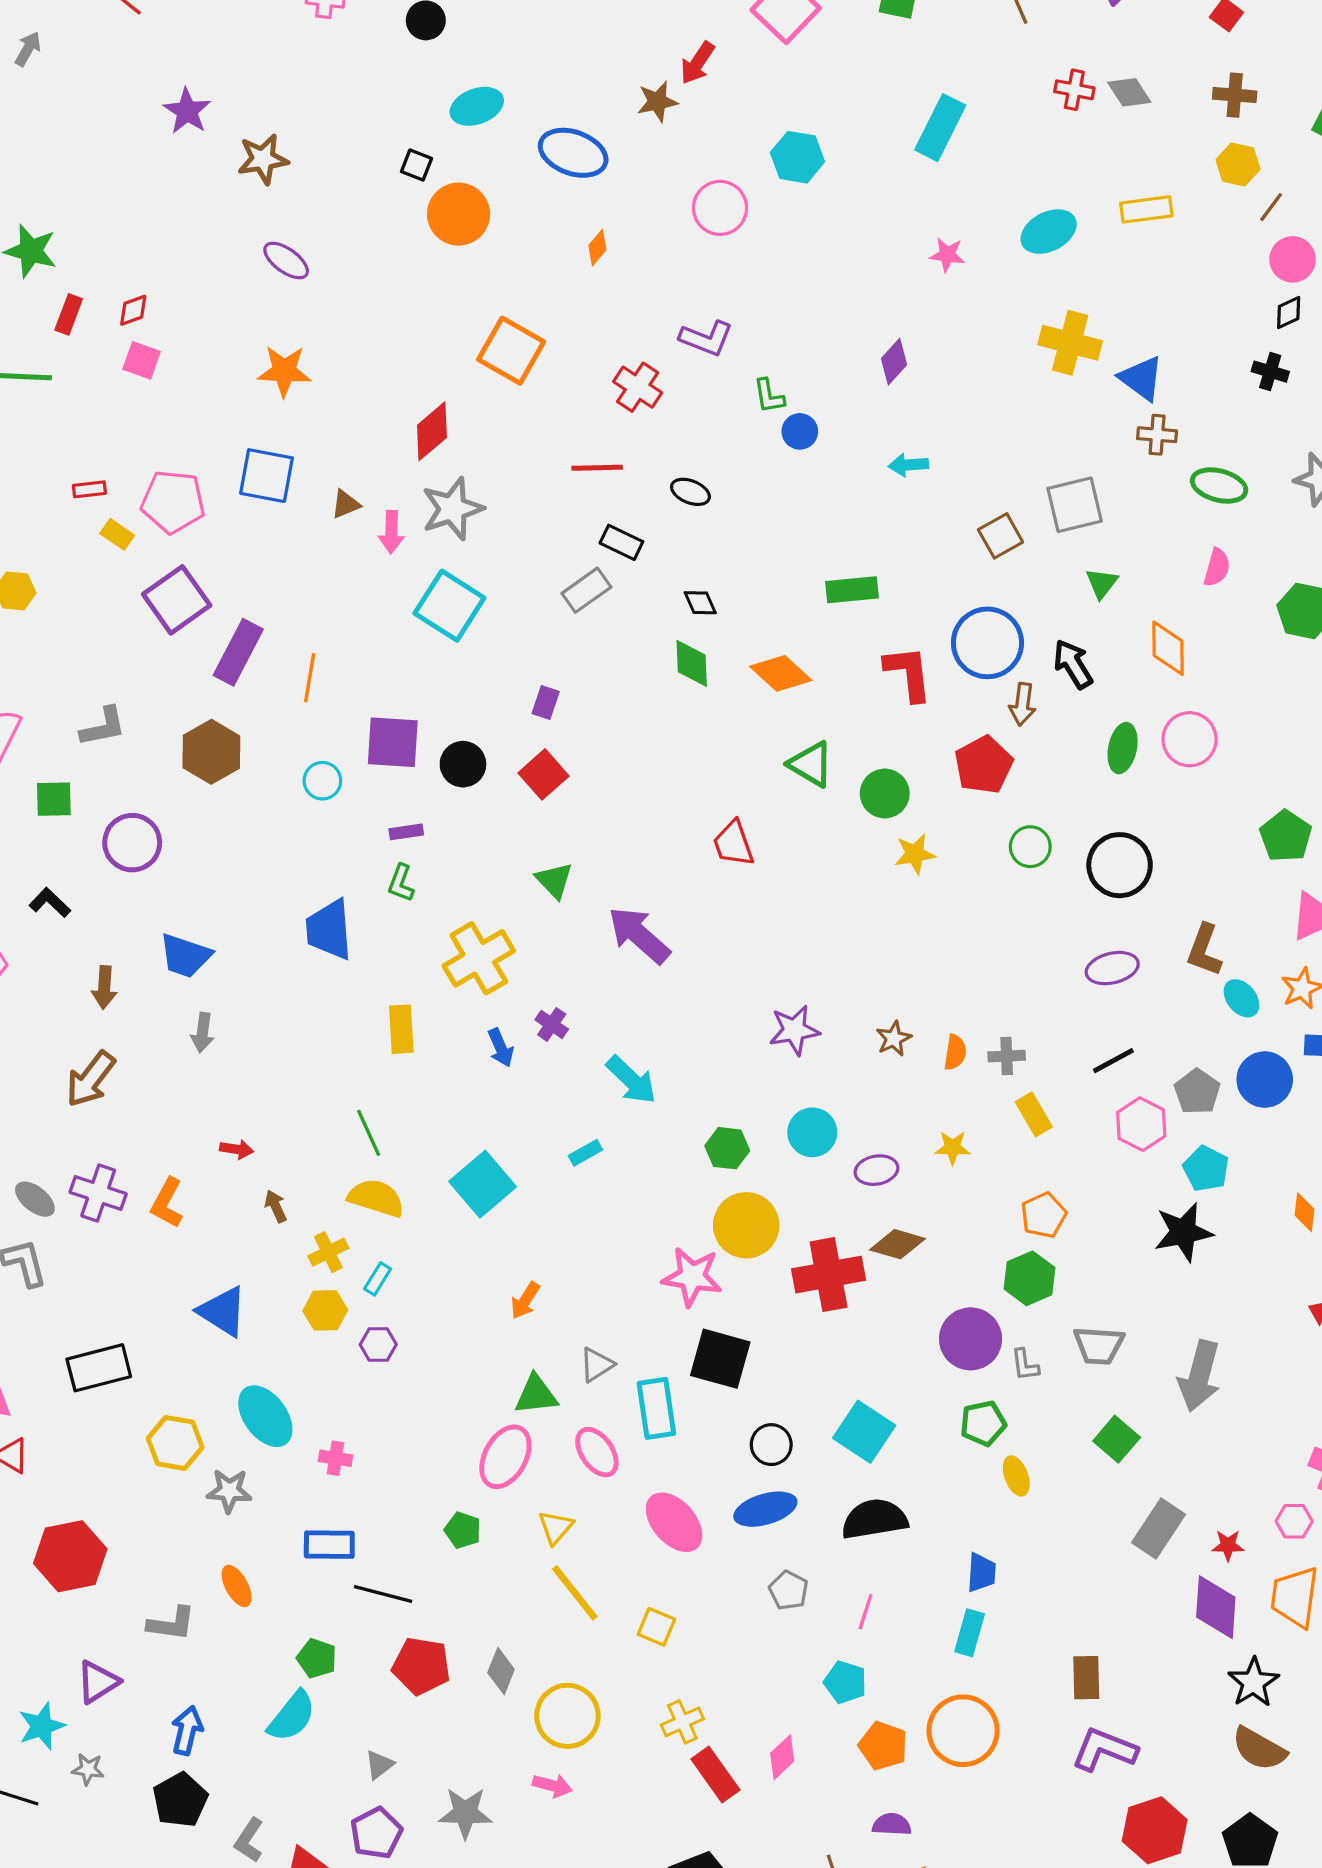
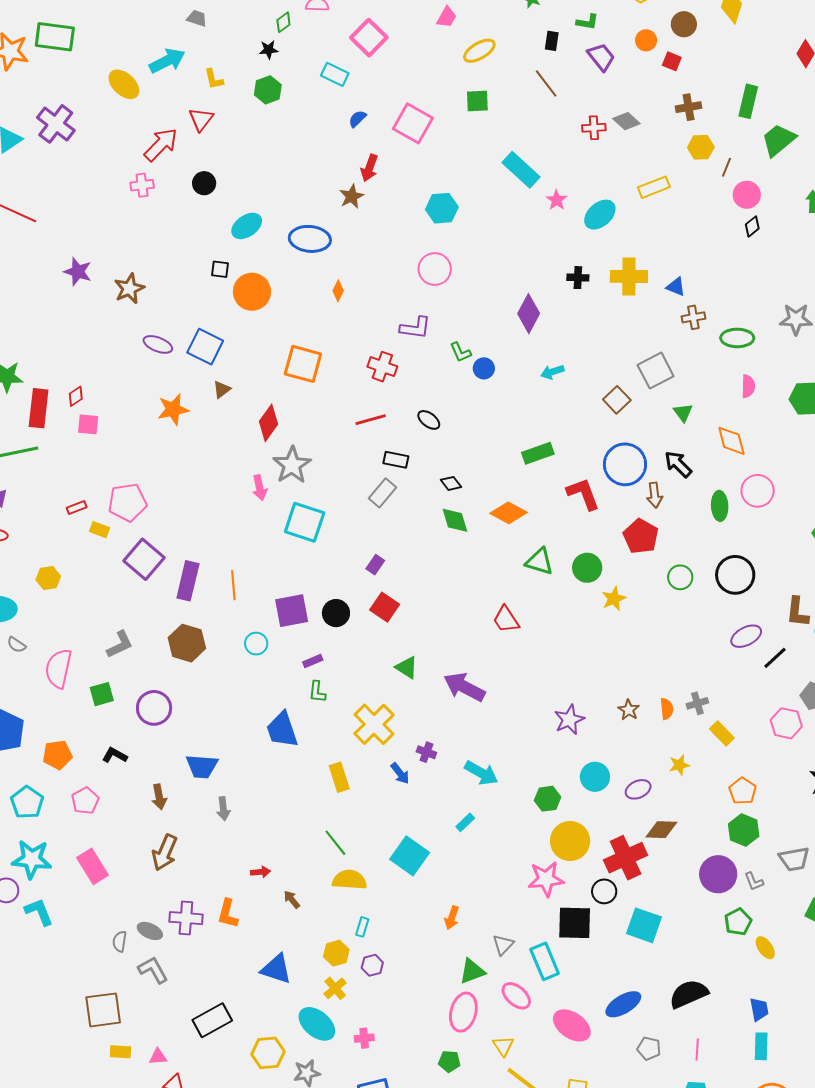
cyan rectangle: (940, 128) -> (521, 170), turned -60
pink circle: (720, 208) -> (435, 269), moved
pink star: (947, 255) -> (557, 200), moved, turned -30
red rectangle: (69, 314) -> (39, 408), size x1.6
purple diamond: (894, 362) -> (529, 314), size x1.4
black cross: (1270, 372) -> (578, 278), moved
blue triangle: (1141, 378) -> (676, 287), size x0.7
blue square: (267, 476) -> (205, 347), moved, turned 30
black ellipse: (690, 492) -> (429, 420), turned 30
brown triangle: (346, 504) -> (222, 389), moved
purple rectangle: (546, 703) -> (375, 565), turned 30
black line: (1113, 1061) -> (775, 658), moved
yellow cross: (328, 1252) -> (335, 988), moved
cyan square: (864, 1432) -> (644, 925), moved
black circle: (771, 1445) -> (604, 891), moved

